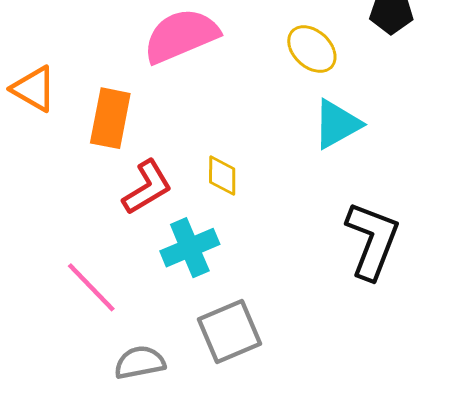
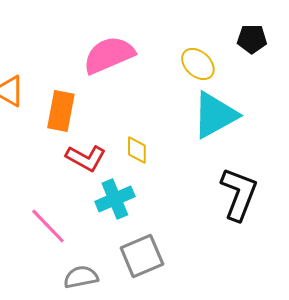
cyan triangle: (337, 124) -> (215, 115), size x1.4
red L-shape: (147, 187) -> (86, 158), turned 60

